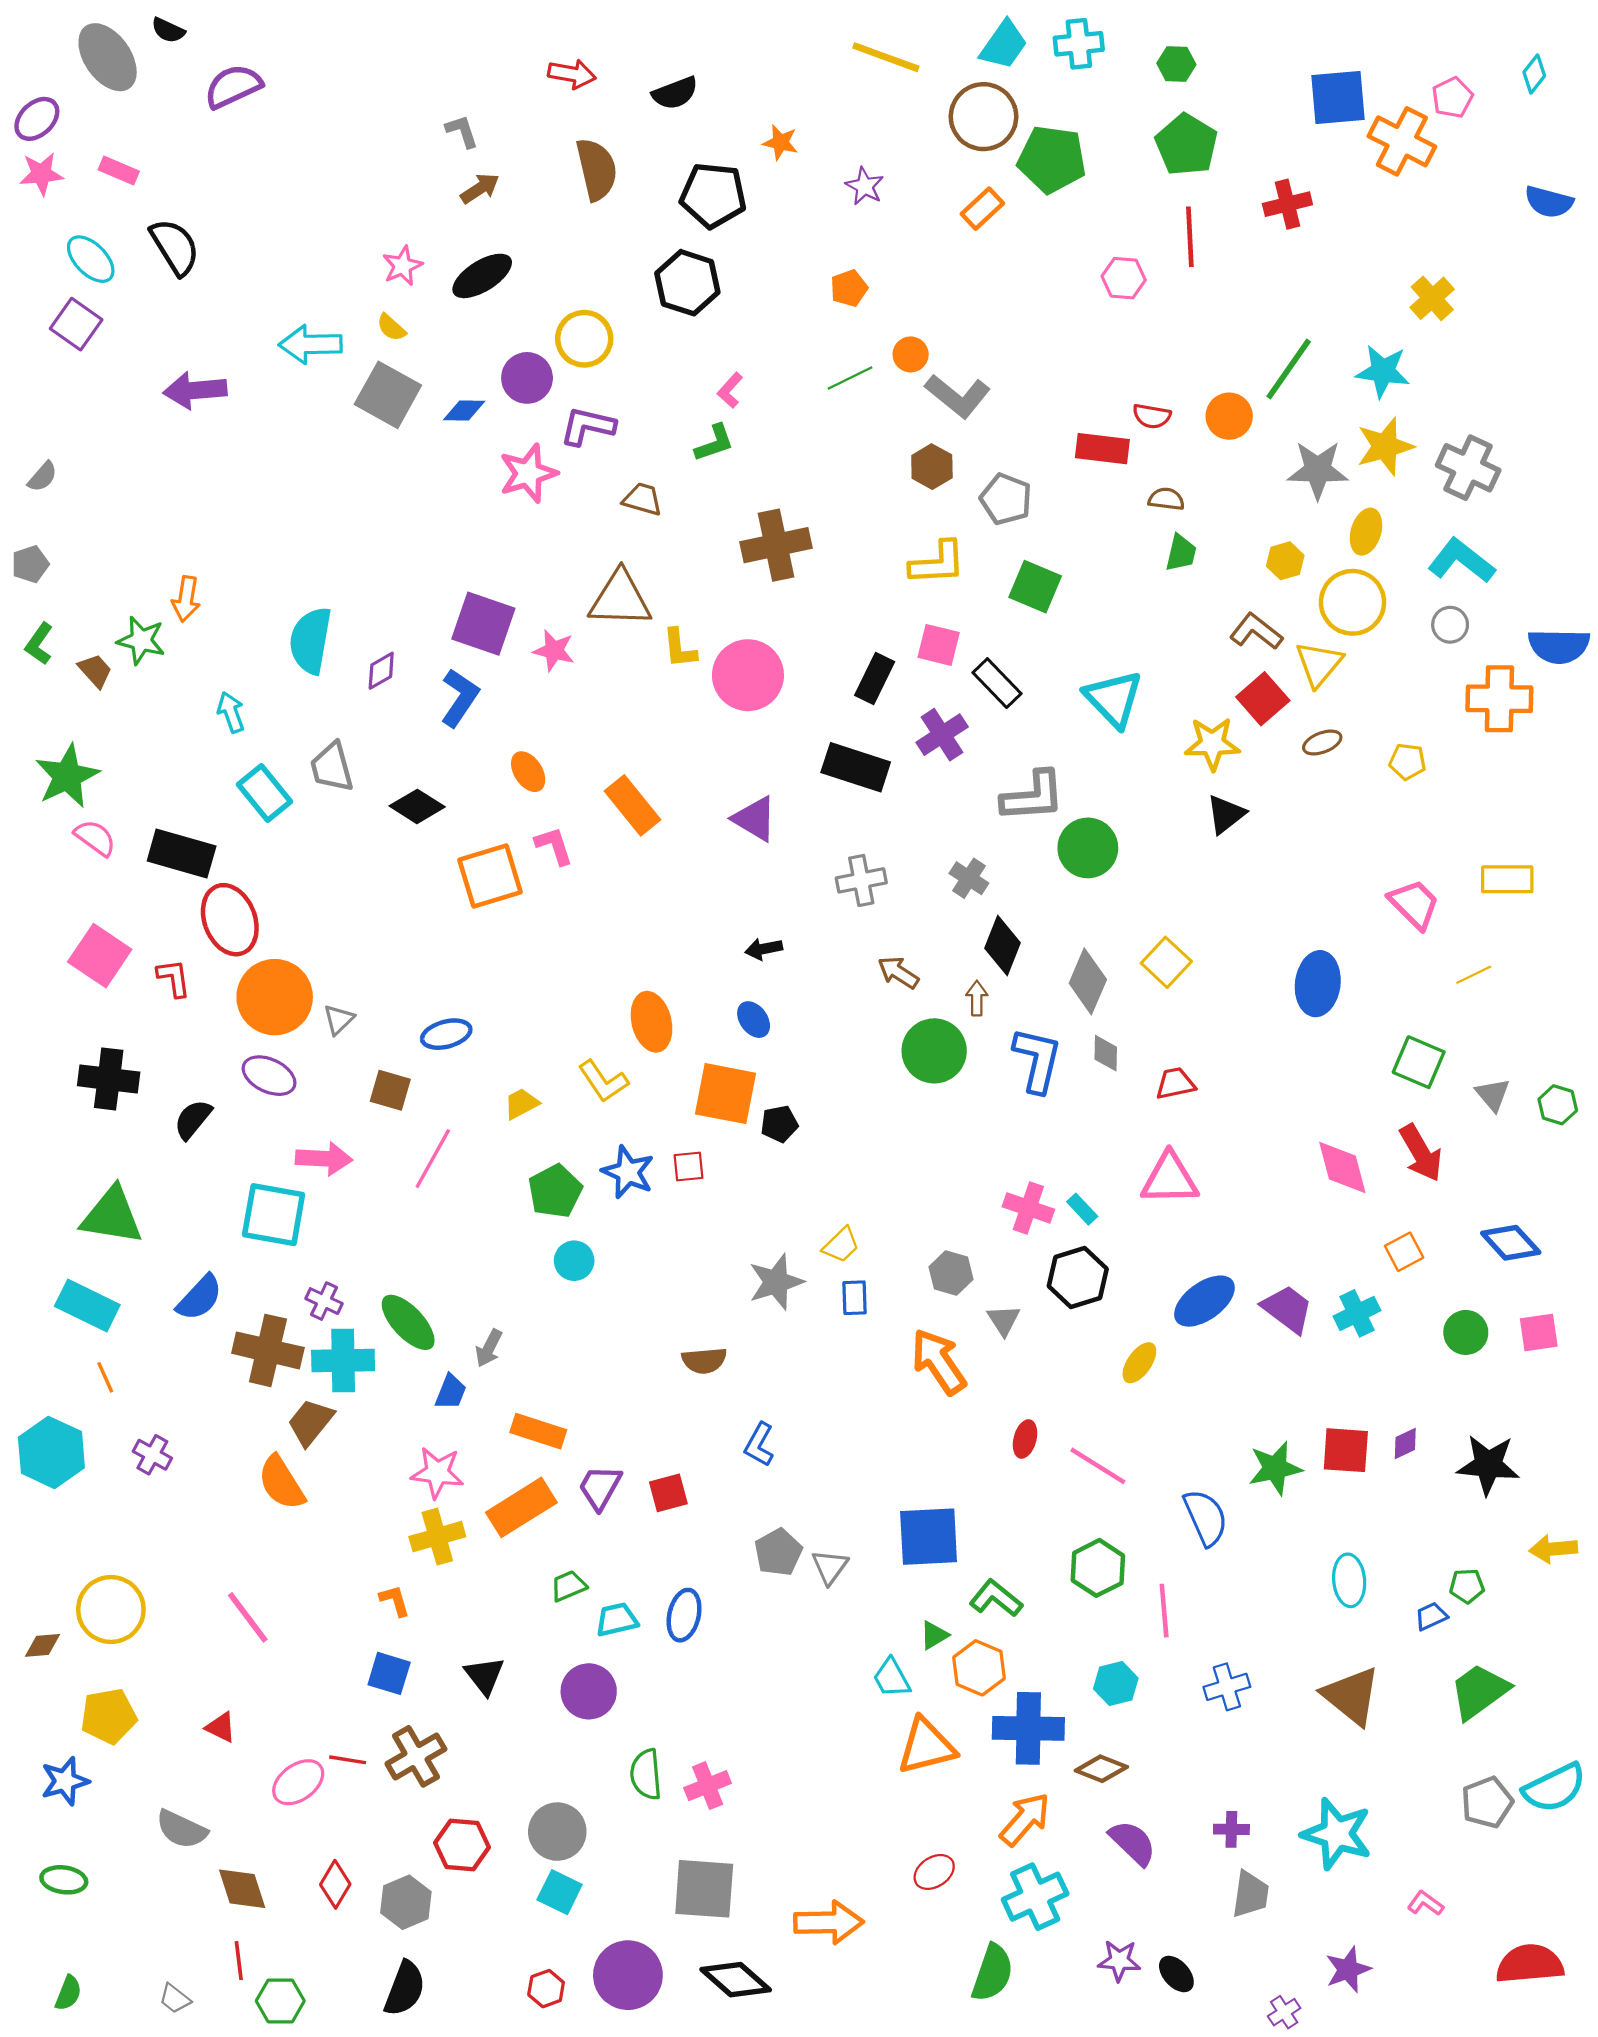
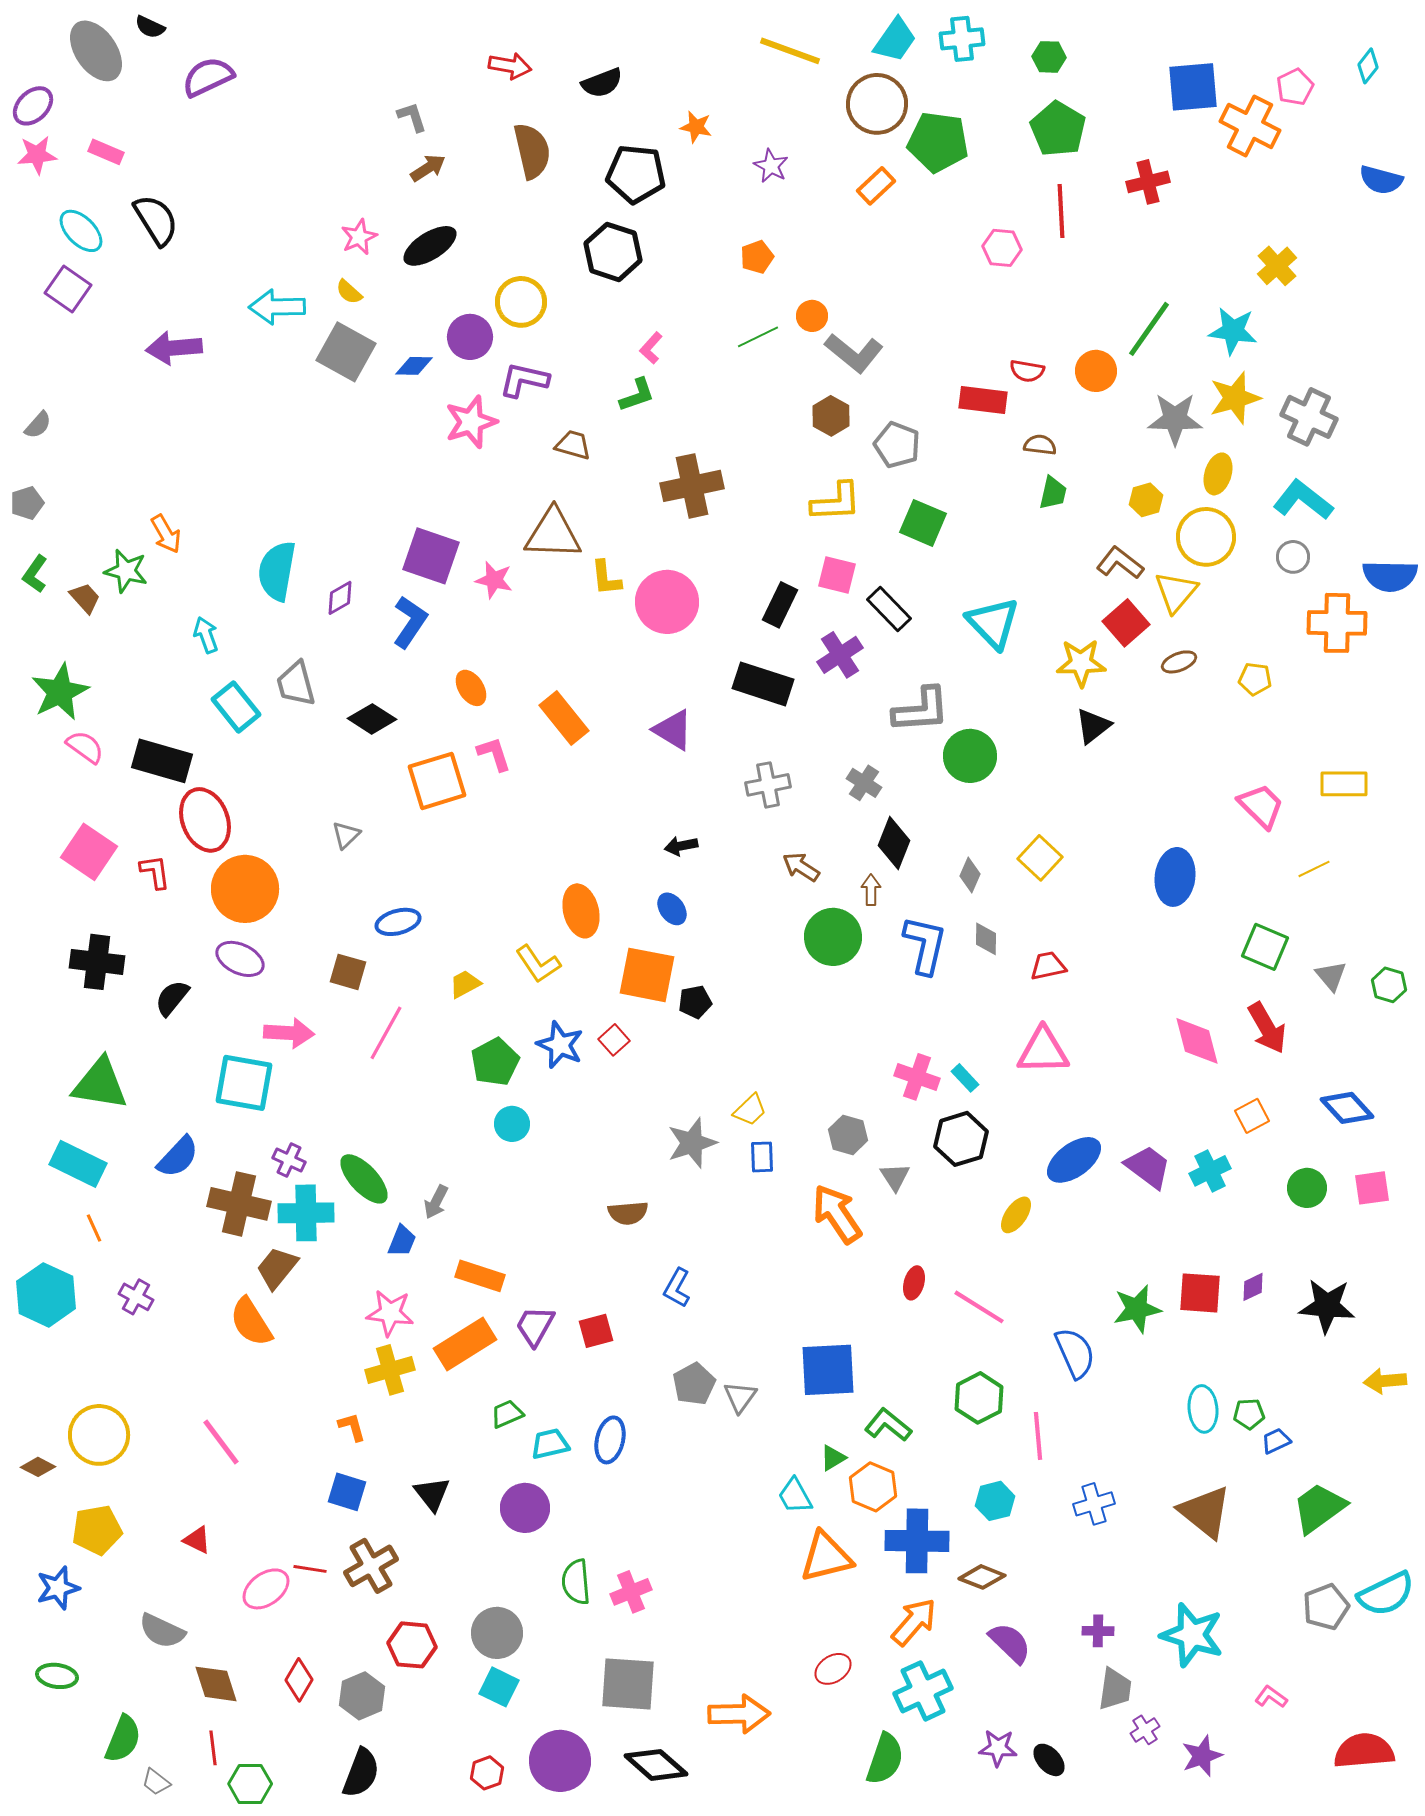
orange arrow: (186, 599) -> (166, 534), turned -39
gray diamond: (1088, 981) -> (970, 875), size x0.6
gray triangle: (339, 1020) -> (346, 835), moved
red square: (689, 1166) -> (614, 1040), turned -36
green pentagon: (1467, 1586) -> (1249, 1414), moved
brown diamond: (42, 1645) -> (38, 1467), turned 32
green semicircle: (68, 1993) -> (123, 1739), moved, size x1.5
purple cross: (1284, 2012) -> (1145, 1730), moved

